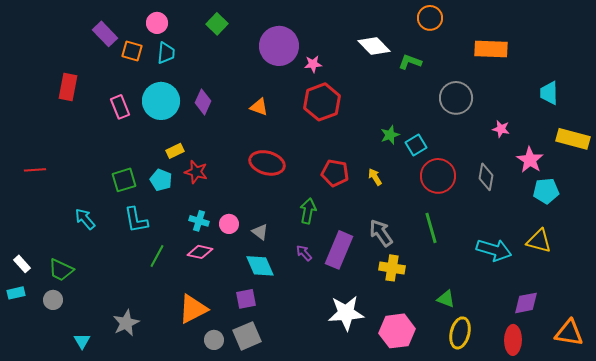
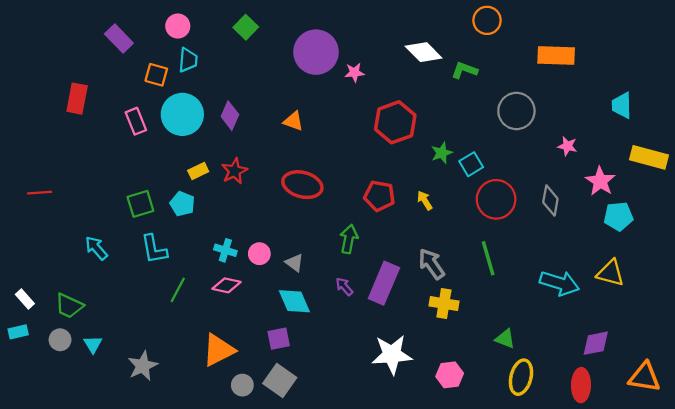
orange square: (132, 51) -> (156, 75), moved
red hexagon: (322, 102) -> (395, 122), moved
red star: (196, 172) -> (234, 171), moved, turned 30
pink hexagon: (397, 331) -> (450, 375), size x0.7
gray square: (247, 336) -> (280, 381), turned -32
cyan triangle: (82, 341) -> (93, 344), moved

